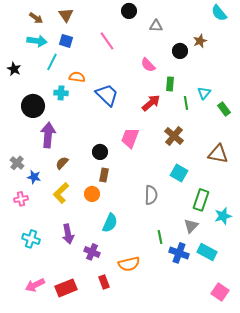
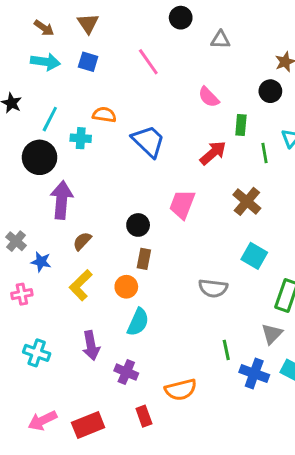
black circle: (180, 51) -> (270, 91), moved
cyan line: (52, 62) -> (50, 119), moved
gray semicircle: (151, 195) -> (213, 288), turned 96
cyan semicircle: (110, 223) -> (138, 322), moved

